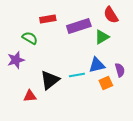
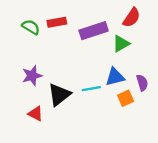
red semicircle: (111, 15) -> (132, 18), turned -114
green semicircle: (30, 38) -> (31, 27), moved
purple star: (16, 60) -> (32, 76), moved
red triangle: (30, 96) -> (36, 114), turned 32

